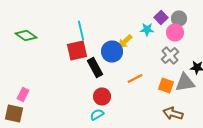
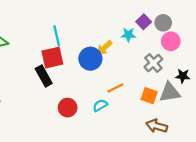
pink circle: (175, 32) -> (171, 41), moved
black rectangle: (95, 68) -> (44, 76), moved
red circle: (102, 96) -> (68, 108), moved
cyan semicircle: (97, 114) -> (100, 105), moved

